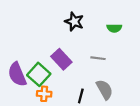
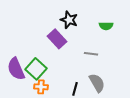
purple rectangle: (61, 59) -> (57, 39), moved

